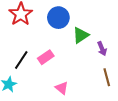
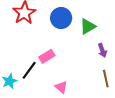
green triangle: (81, 35) -> (88, 27), moved
black line: (21, 60) -> (29, 70), moved

